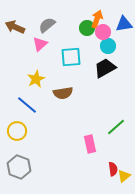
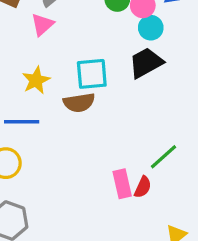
cyan square: (71, 57) -> (92, 74), moved
blue line: (27, 105) -> (22, 122), turned -40
red semicircle: (113, 169) -> (143, 187), moved, turned 32

